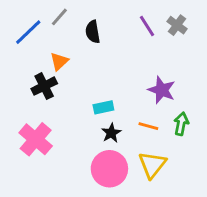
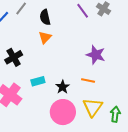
orange triangle: (59, 61) -> (45, 37), moved
cyan rectangle: (103, 107) -> (38, 81), moved
green arrow: (181, 124) -> (115, 114), moved

